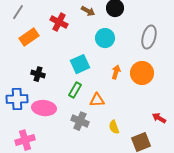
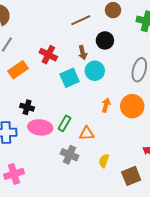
brown arrow: (88, 11) -> (83, 53), moved, turned 48
cyan square: (80, 64) -> (70, 78), moved
pink ellipse: (44, 108) -> (40, 127), moved
yellow semicircle: (114, 127) -> (104, 161), turned 40

